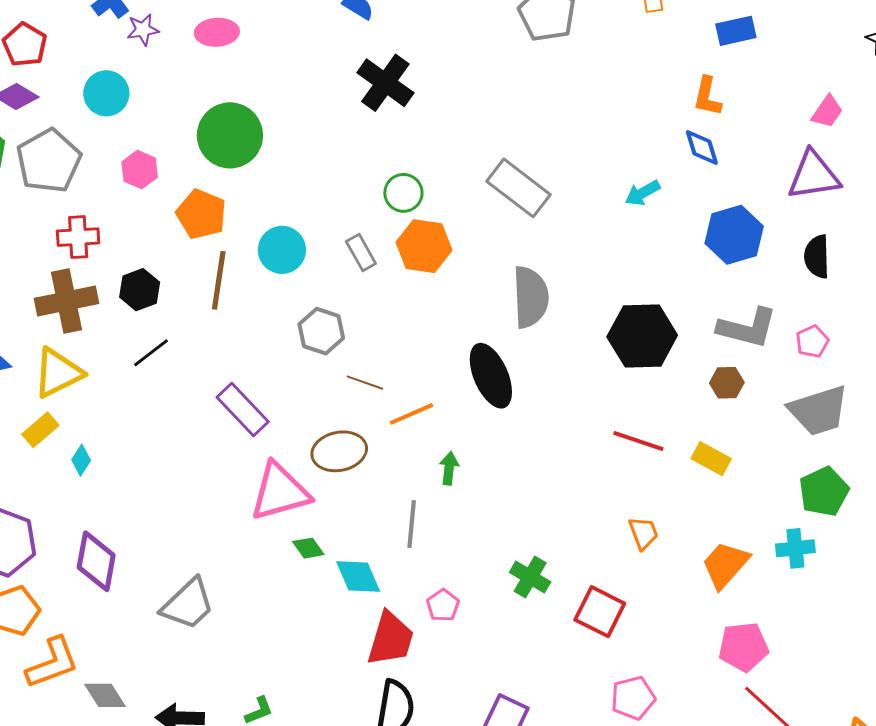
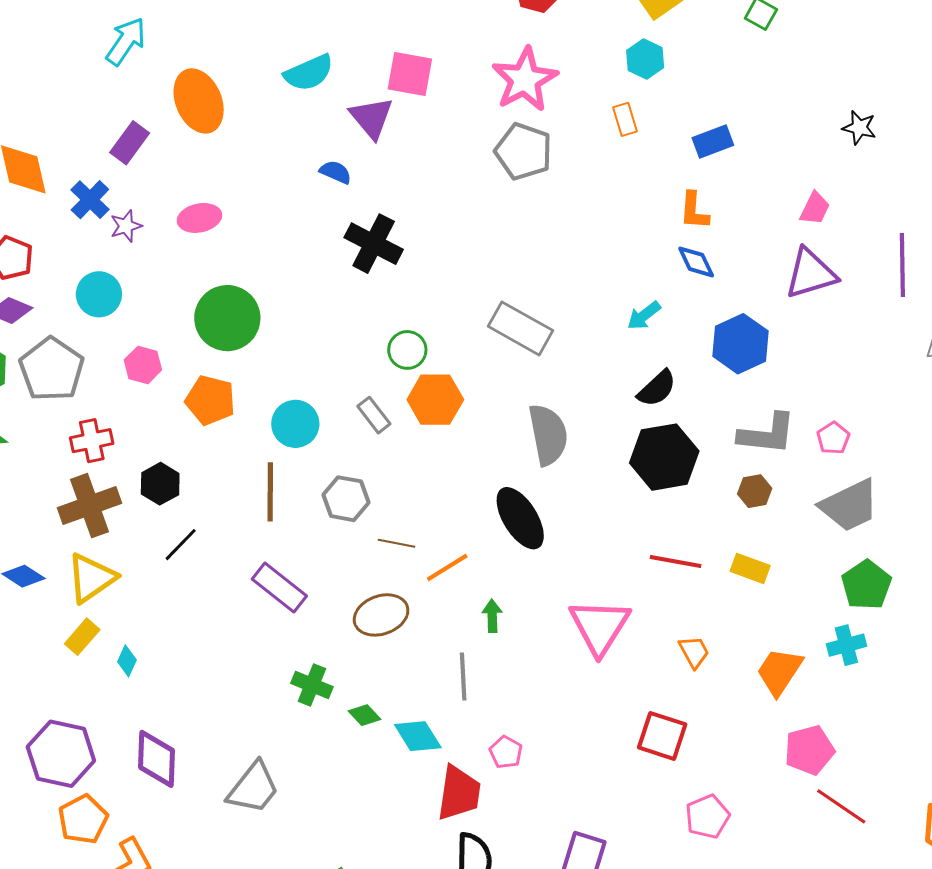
black semicircle: (817, 257) -> (657, 388), moved, turned -123
brown line: (219, 280) -> (270, 492), moved
pink triangle: (280, 492) -> (600, 626), moved, turned -34
green cross: (530, 577) -> (312, 685), moved

